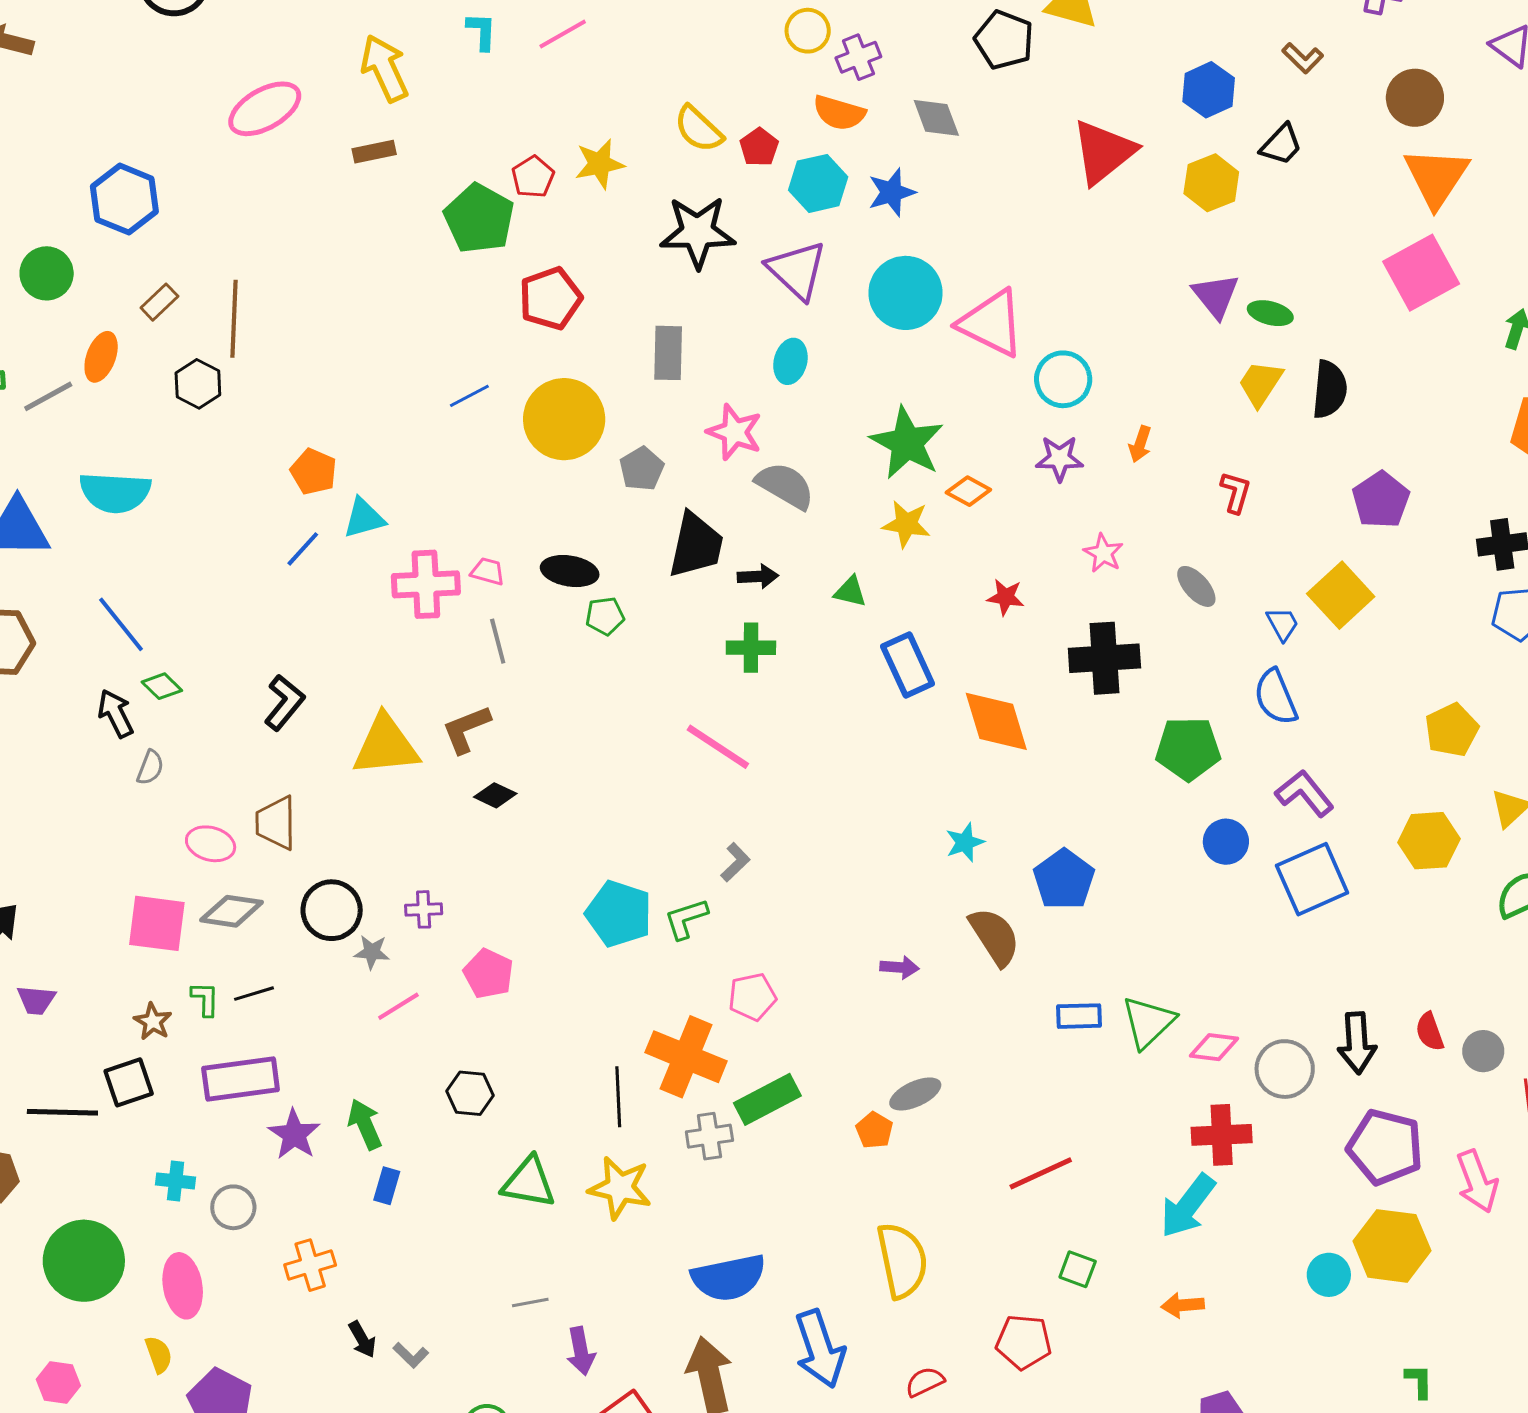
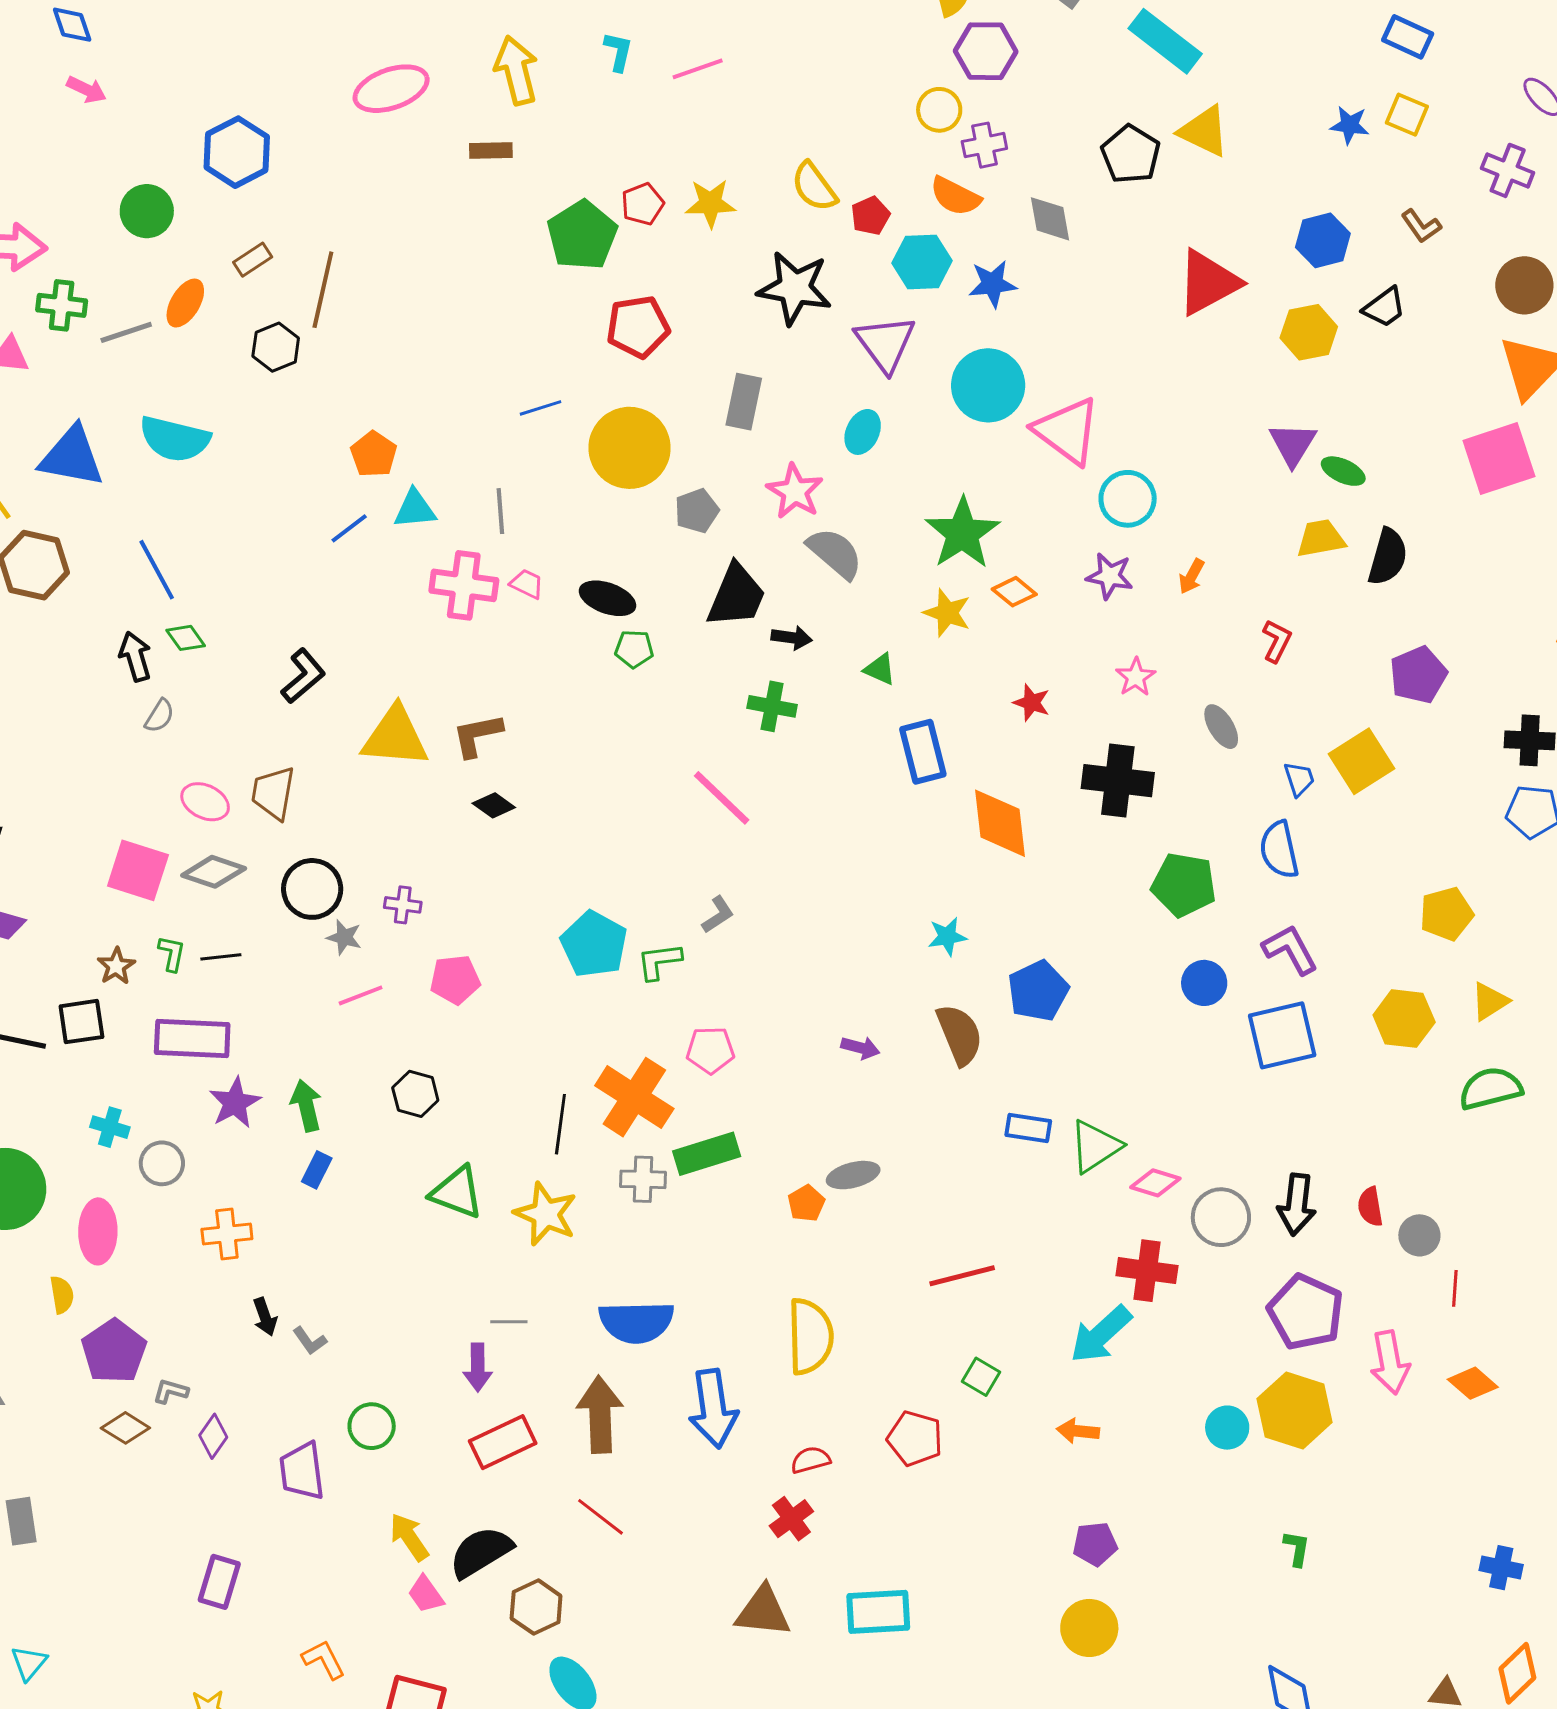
yellow trapezoid: (1260, 383) -> (1321, 538), turned 36
gray line: (498, 641) -> (500, 511), moved
pink pentagon: (489, 974) -> (455, 980), turned 30
gray line: (530, 1302) -> (509, 1322), moved

